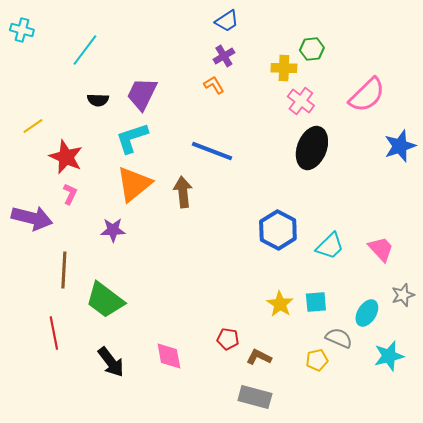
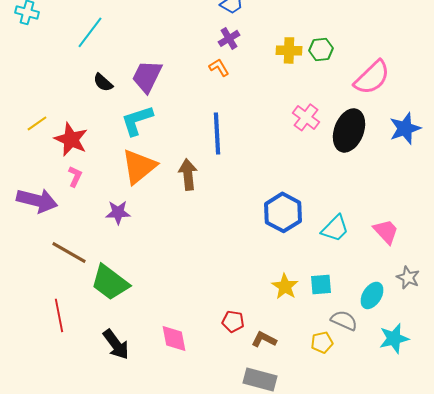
green hexagon: (312, 49) -> (321, 49), moved
black semicircle: (98, 100) -> (103, 82), turned 40
pink cross: (301, 101) -> (306, 117), moved
yellow line: (33, 126) -> (37, 123), moved
black ellipse: (312, 148) -> (349, 130), moved
blue line: (212, 151) -> (217, 133), turned 66
brown line: (64, 270) -> (69, 252), turned -63
gray star: (403, 295) -> (408, 277), turned -30

